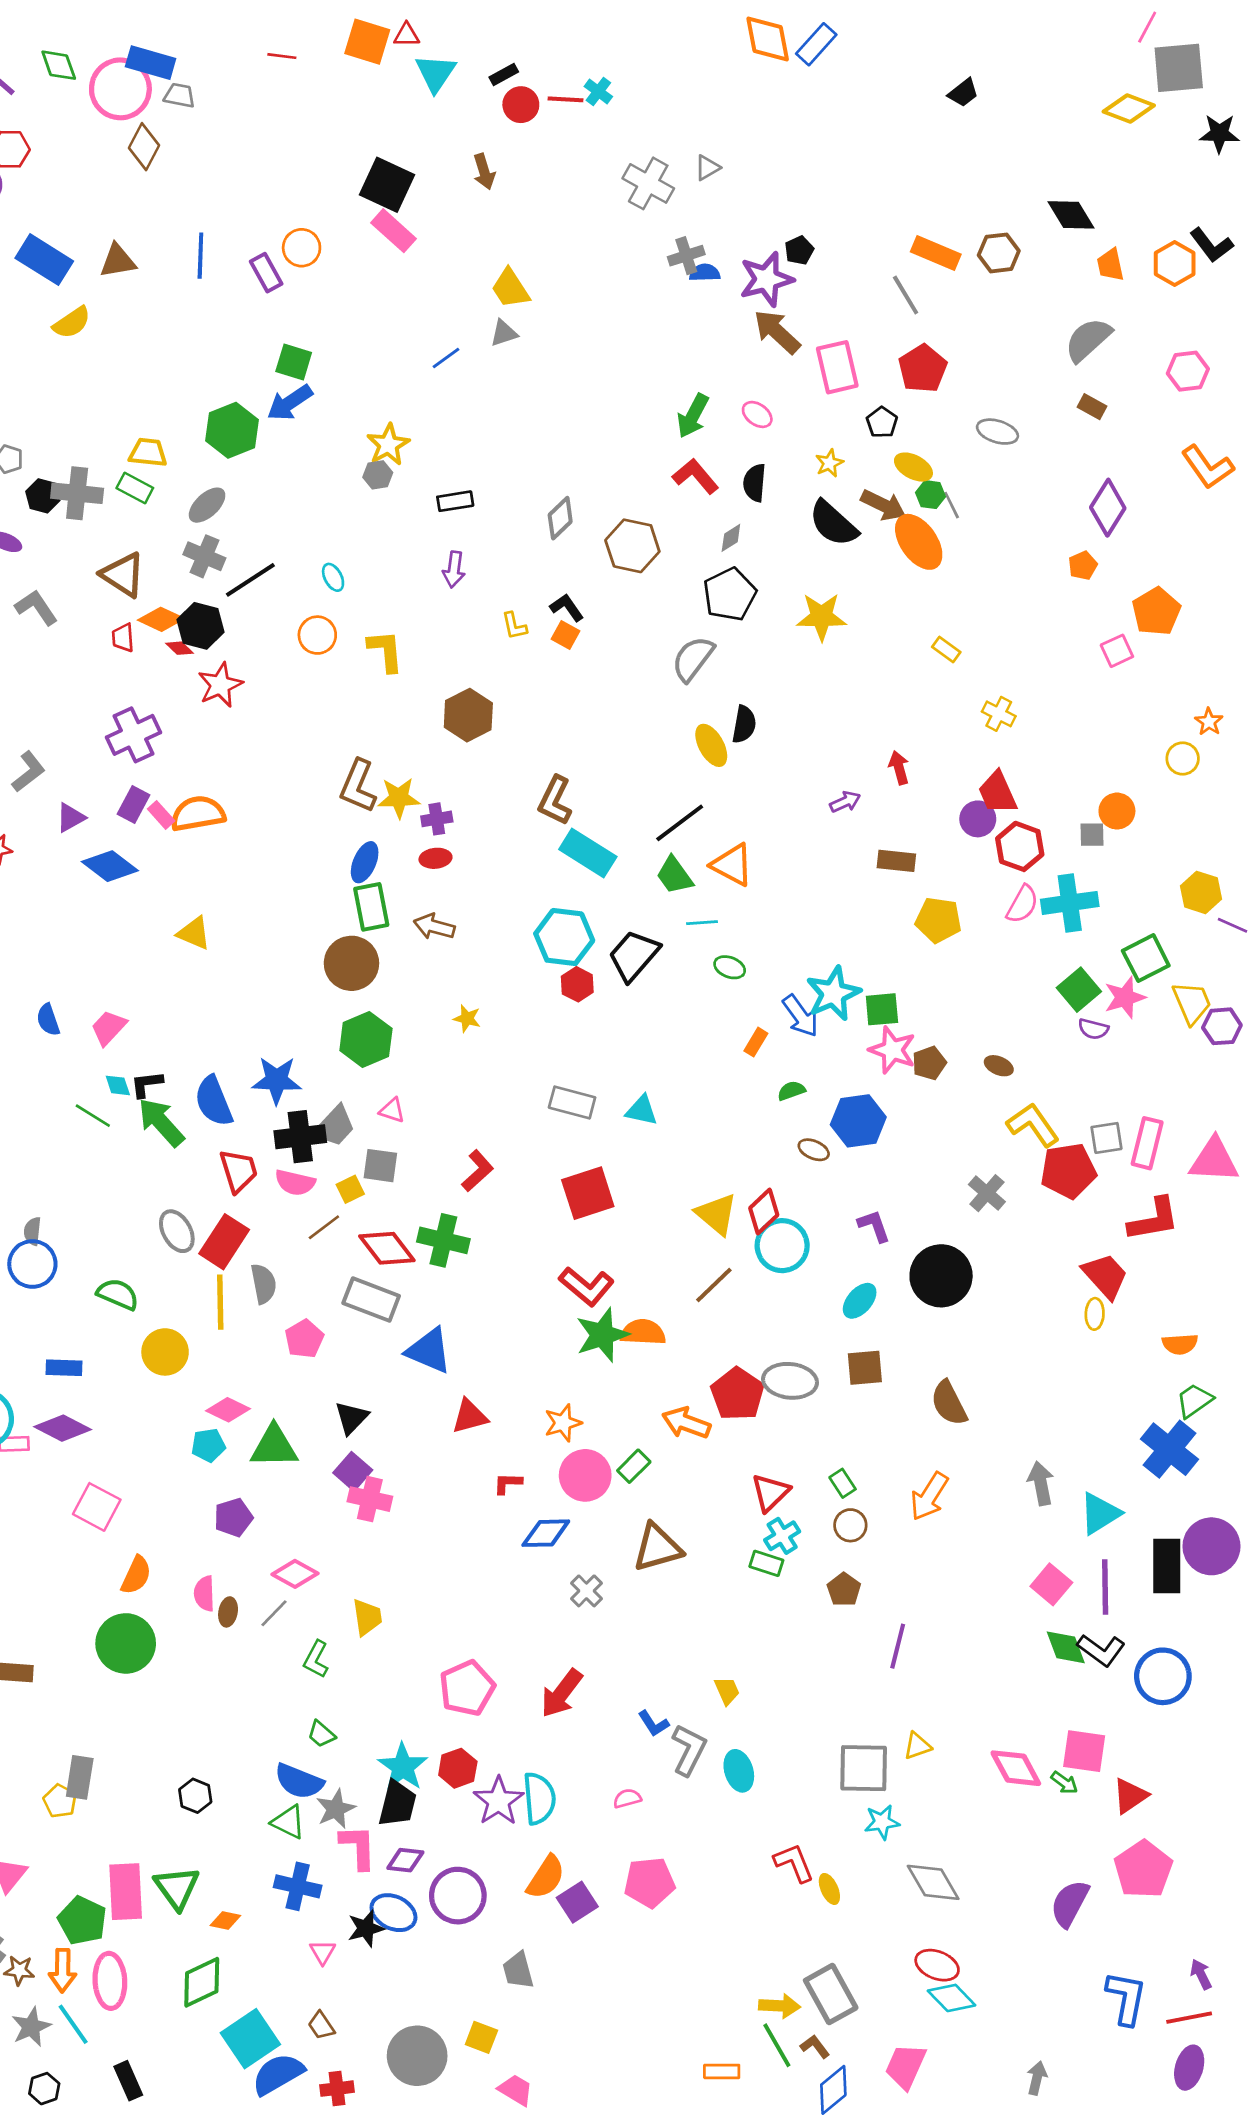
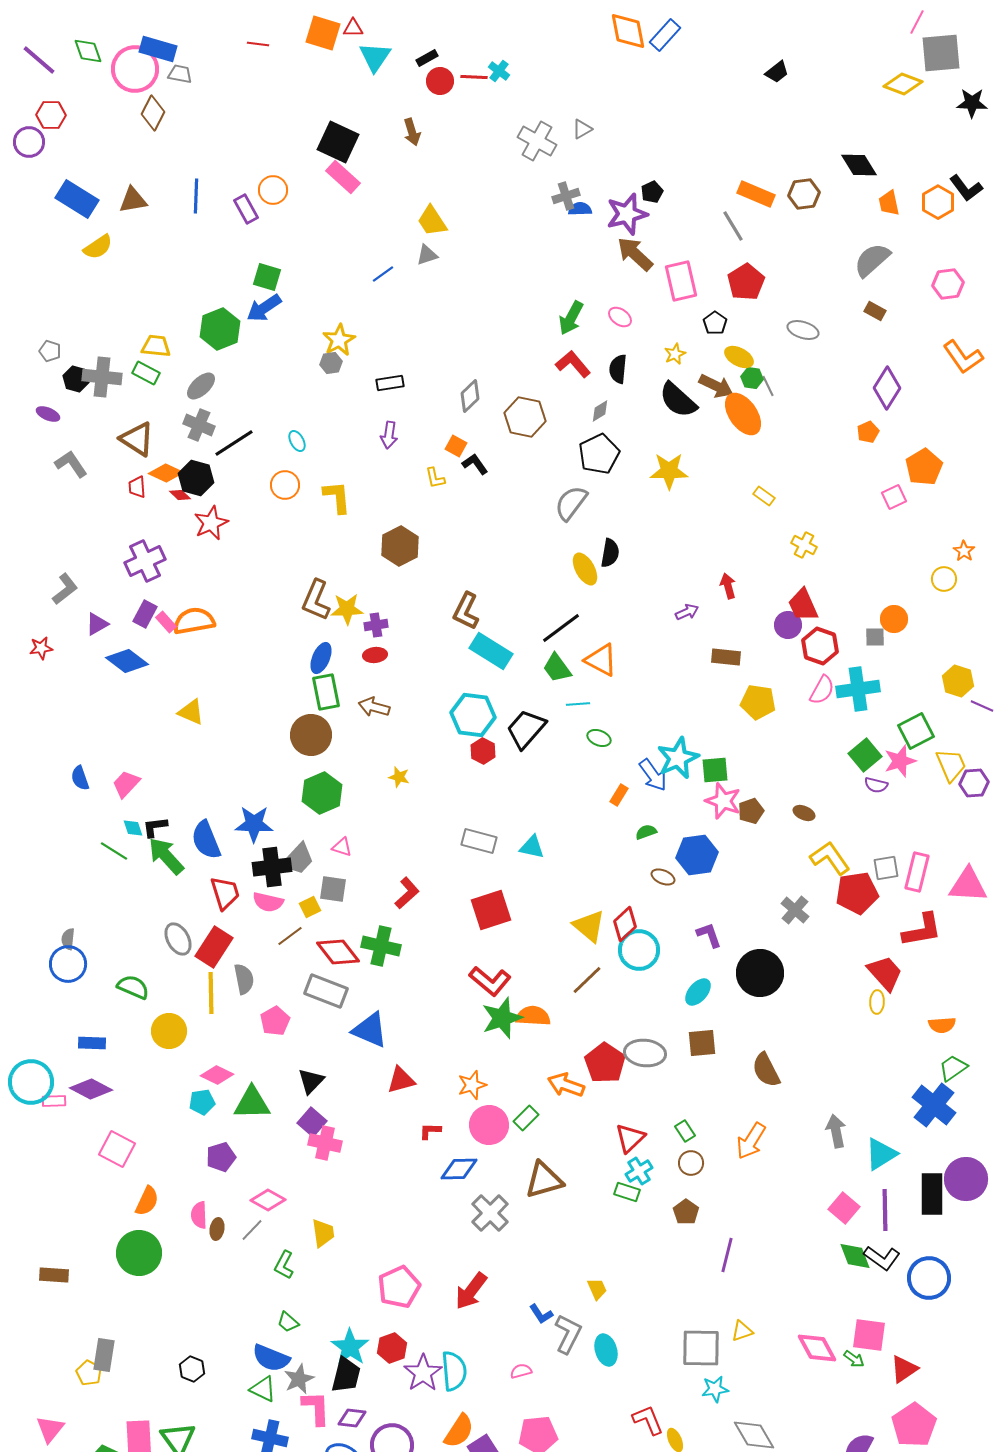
orange square: (565, 635) -> (456, 446), moved
gray cross: (586, 1591) -> (490, 1213), size x1.5

